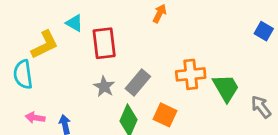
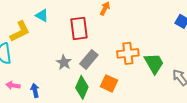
red rectangle: (104, 43) -> (79, 28), moved

